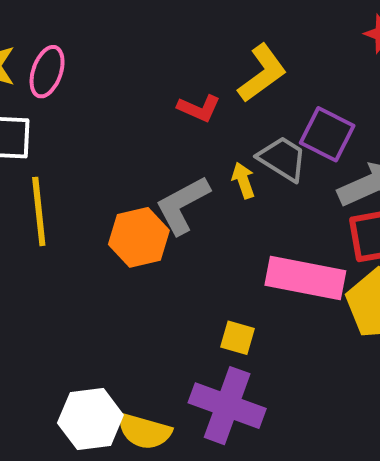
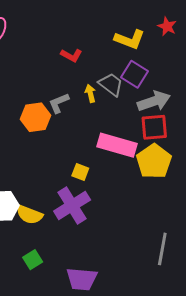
yellow L-shape: (262, 73) -> (130, 39), moved, turned 52
gray L-shape: (183, 205) -> (59, 103), size x0.7
purple cross: (227, 406) -> (72, 205), turned 33

